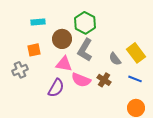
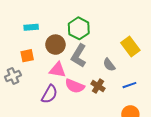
yellow rectangle: (136, 53) -> (130, 47), moved
blue line: (135, 79) -> (129, 85), turned -40

